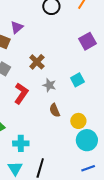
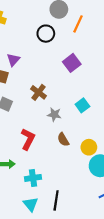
purple square: (87, 41) -> (72, 63), moved
red L-shape: (21, 93) -> (28, 139), moved

